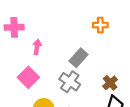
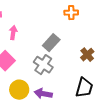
brown cross: (110, 83) -> (87, 55), moved

